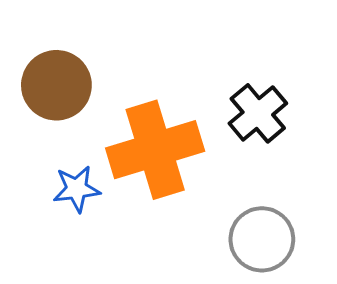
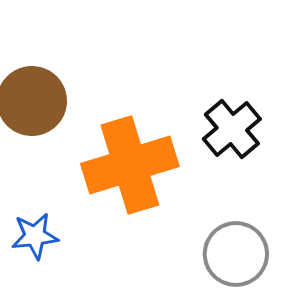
blue star: (77, 189) -> (35, 236), moved

